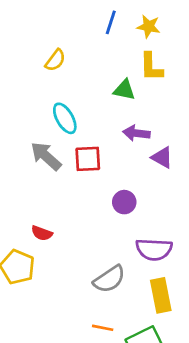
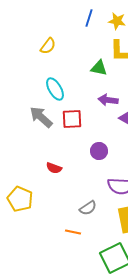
red semicircle: (42, 233) -> (54, 168), moved
gray semicircle: (109, 279) -> (88, 208), size x0.7
orange line: (103, 328) -> (73, 232), moved

